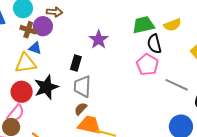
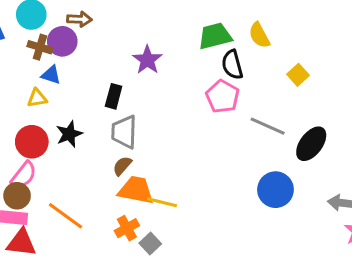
yellow semicircle: (172, 25) -> (259, 35), turned 84
yellow triangle: (26, 63) -> (37, 98), size x0.6
black star: (46, 87) -> (69, 134), size x0.7

